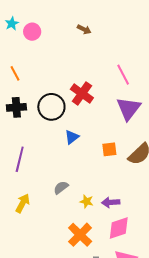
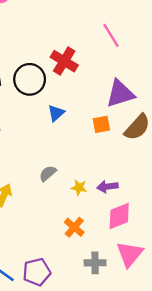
purple triangle: (129, 108) -> (120, 94), moved, turned 40
orange cross: (80, 235) -> (74, 227), size x0.7

